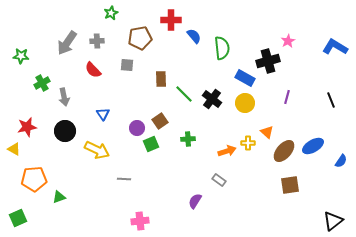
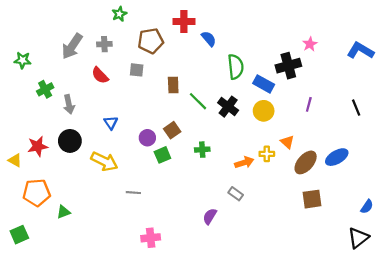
green semicircle: (222, 48) -> (236, 67), moved
red star: (27, 127) -> (38, 146), moved
blue semicircle: (341, 161) -> (367, 207), moved

